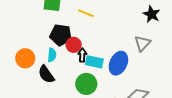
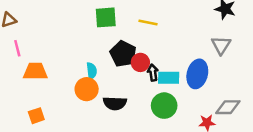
black pentagon: (61, 35) -> (123, 54), turned 30
cyan semicircle: (52, 55) -> (92, 71), moved
black semicircle: (46, 74) -> (115, 103), turned -42

